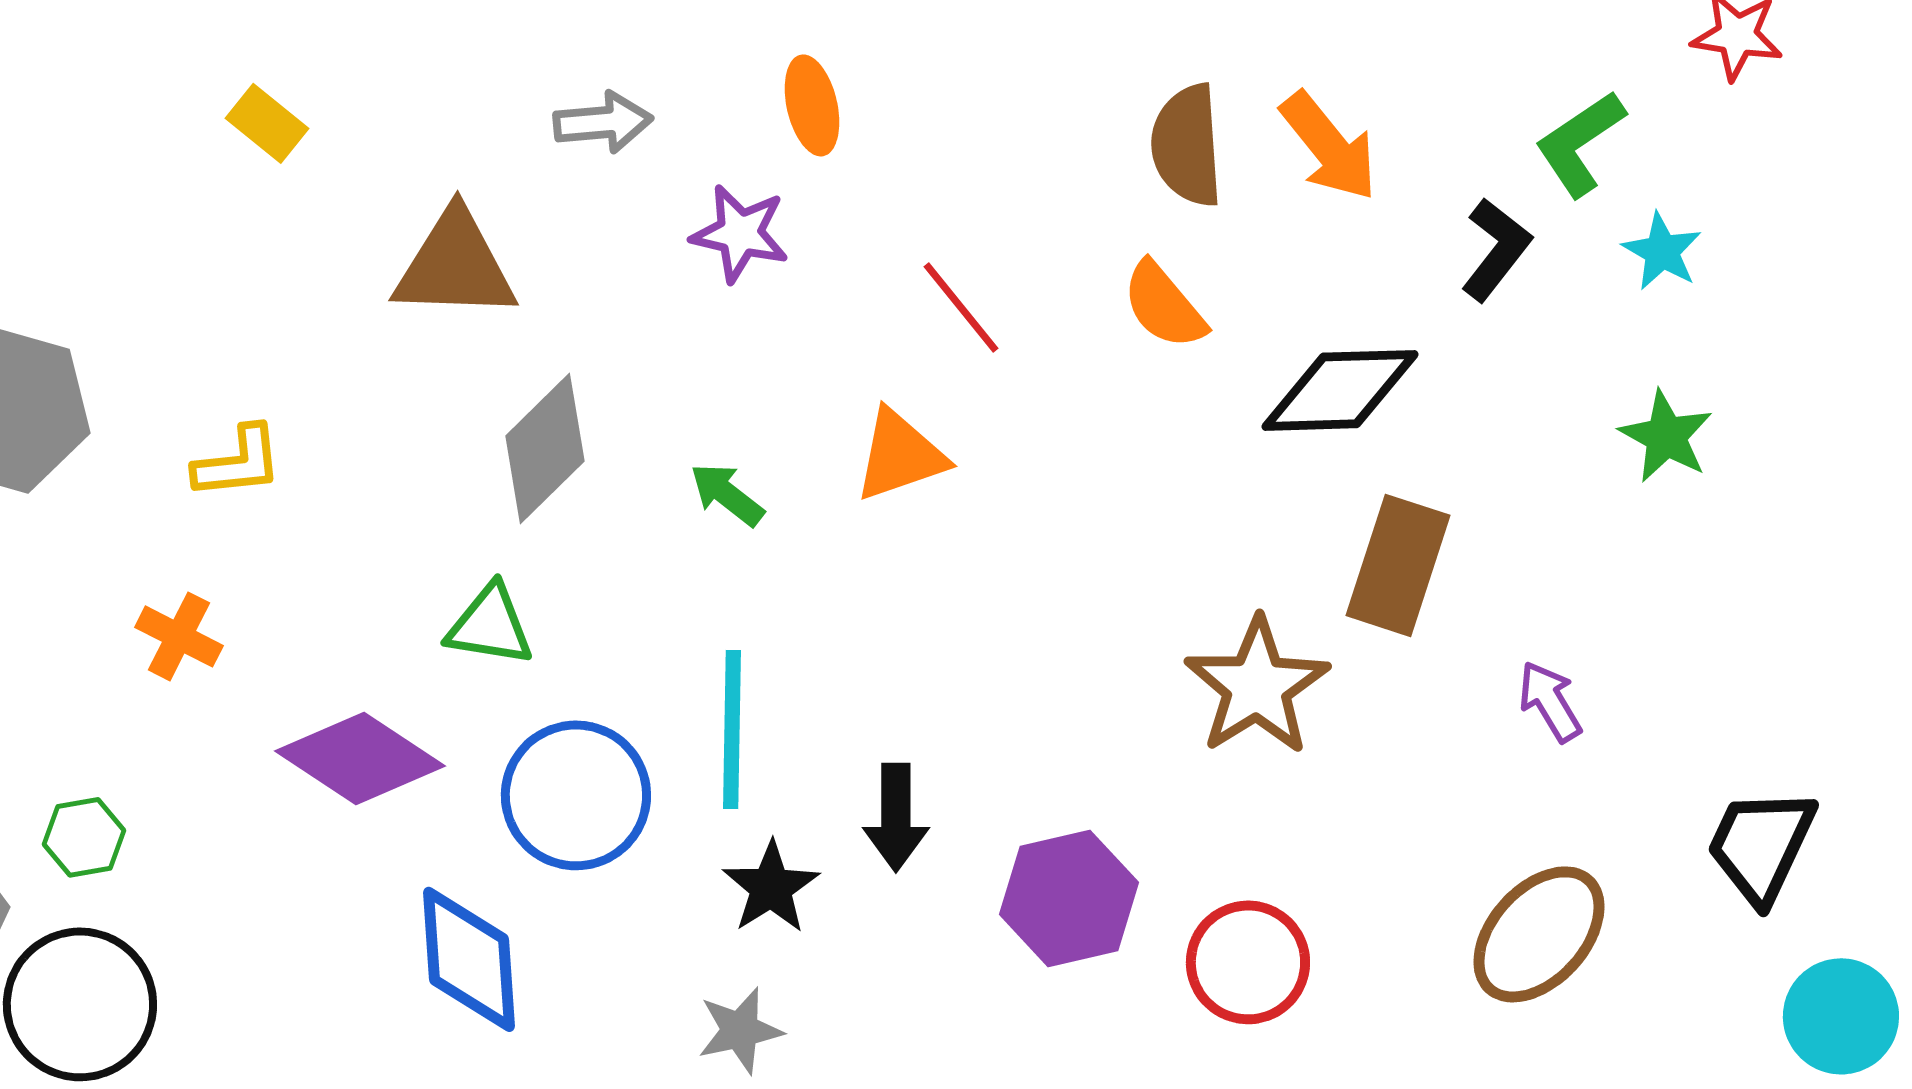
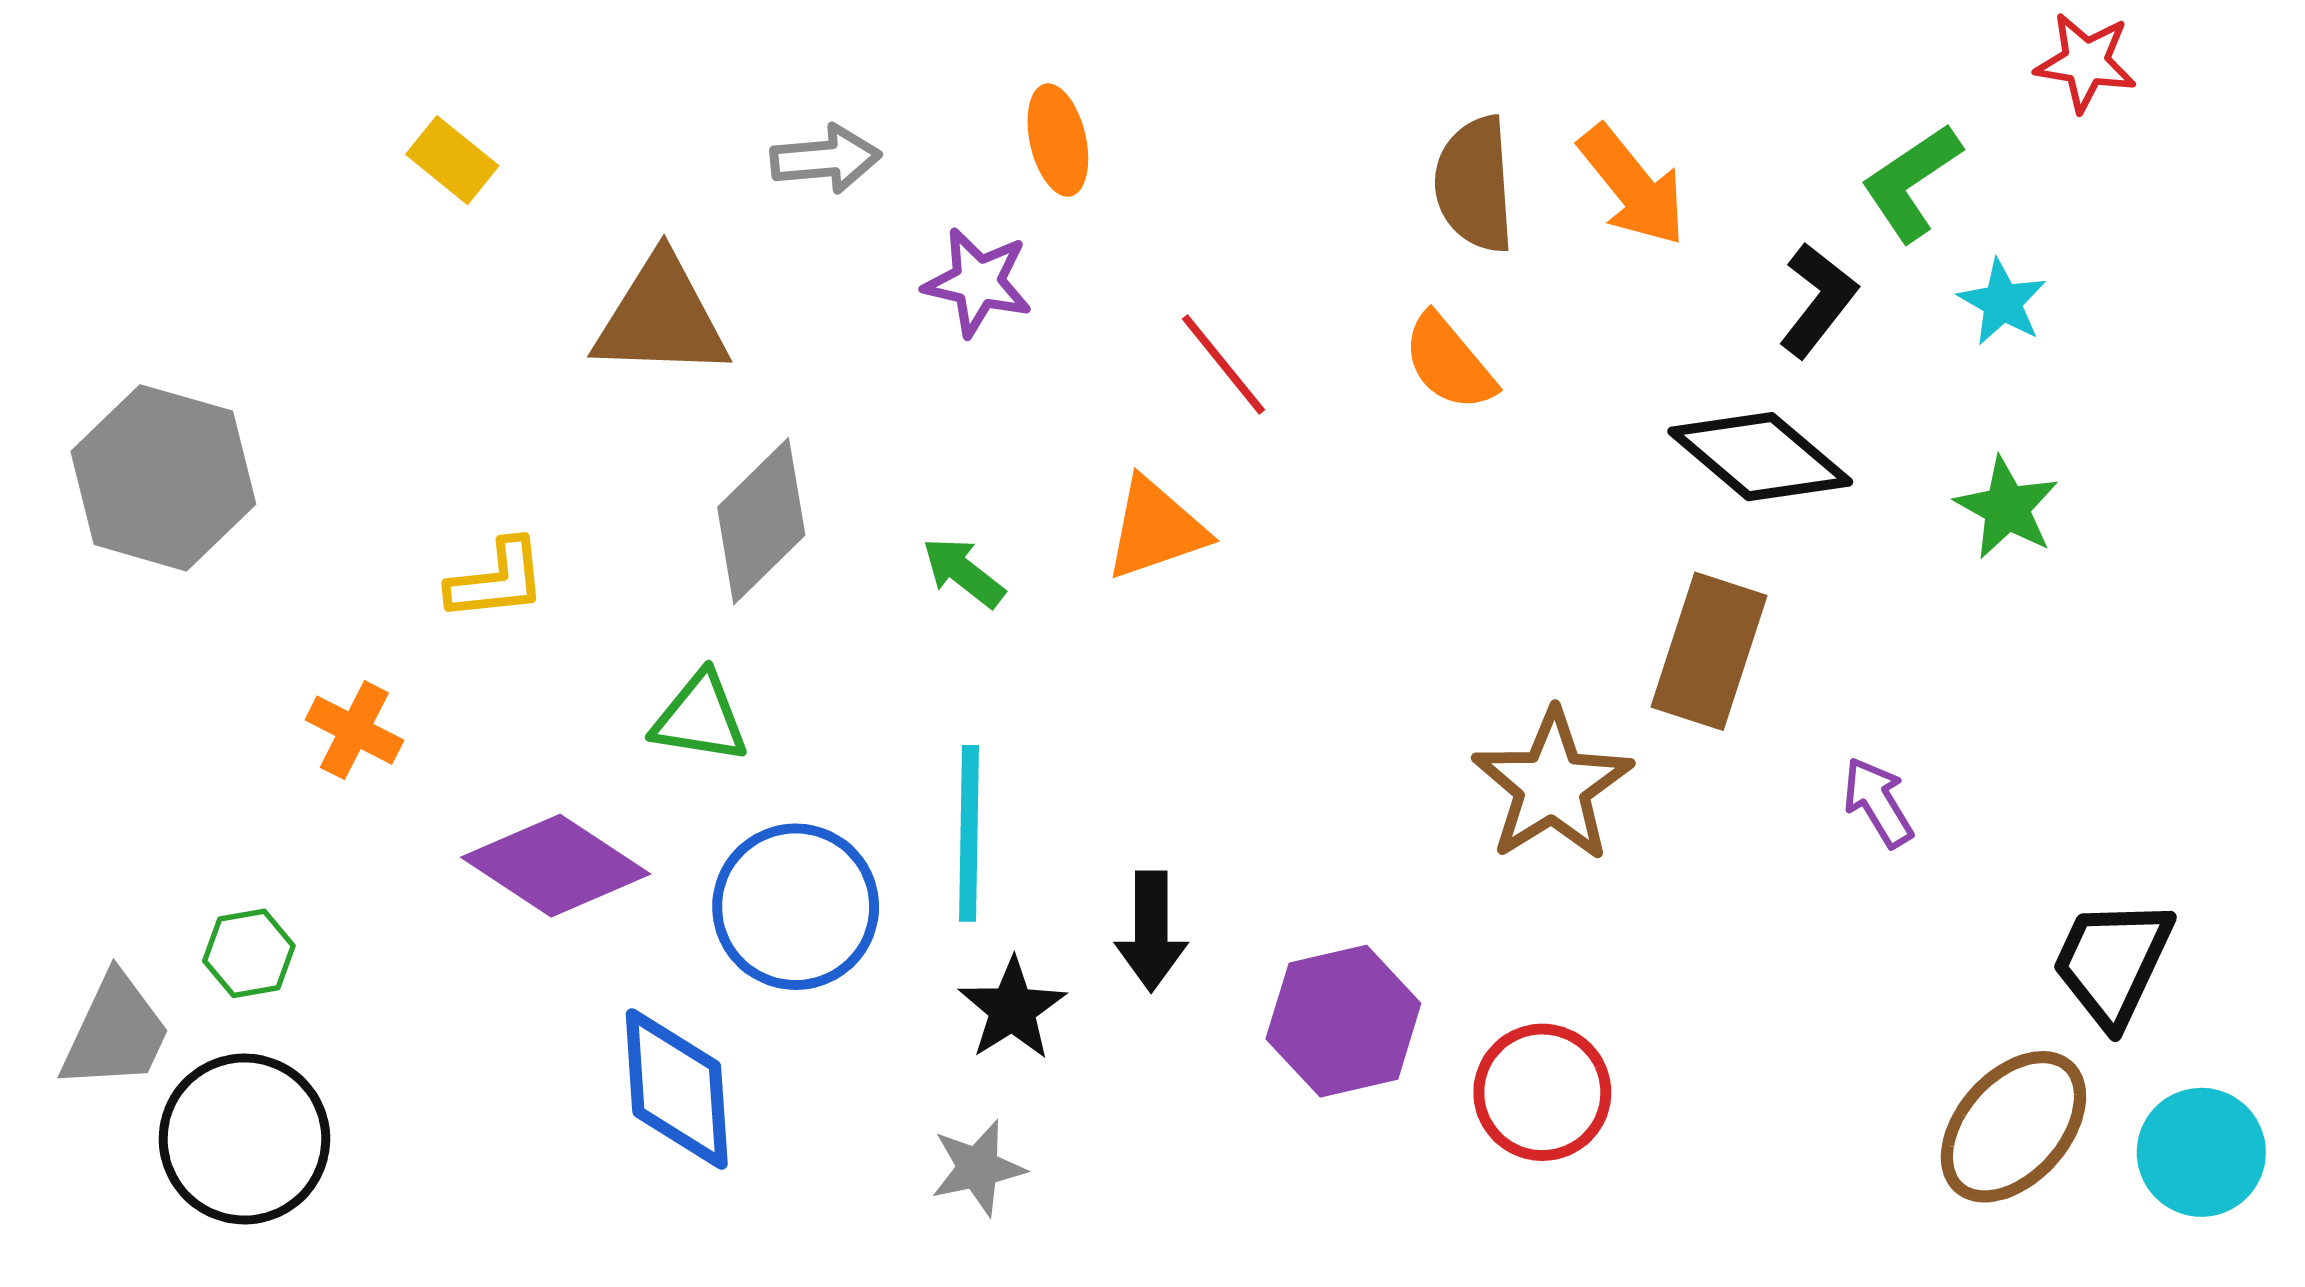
black diamond: (1340, 390) -> (1760, 457), moved, turned 42
yellow L-shape: (238, 462) -> (497, 580), moved
brown ellipse: (1539, 934) -> (2013, 1127), moved

